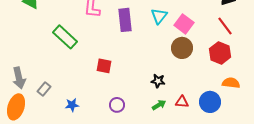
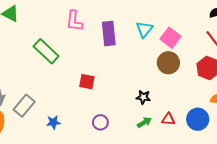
gray rectangle: (44, 89) -> (24, 106), size x1.5

